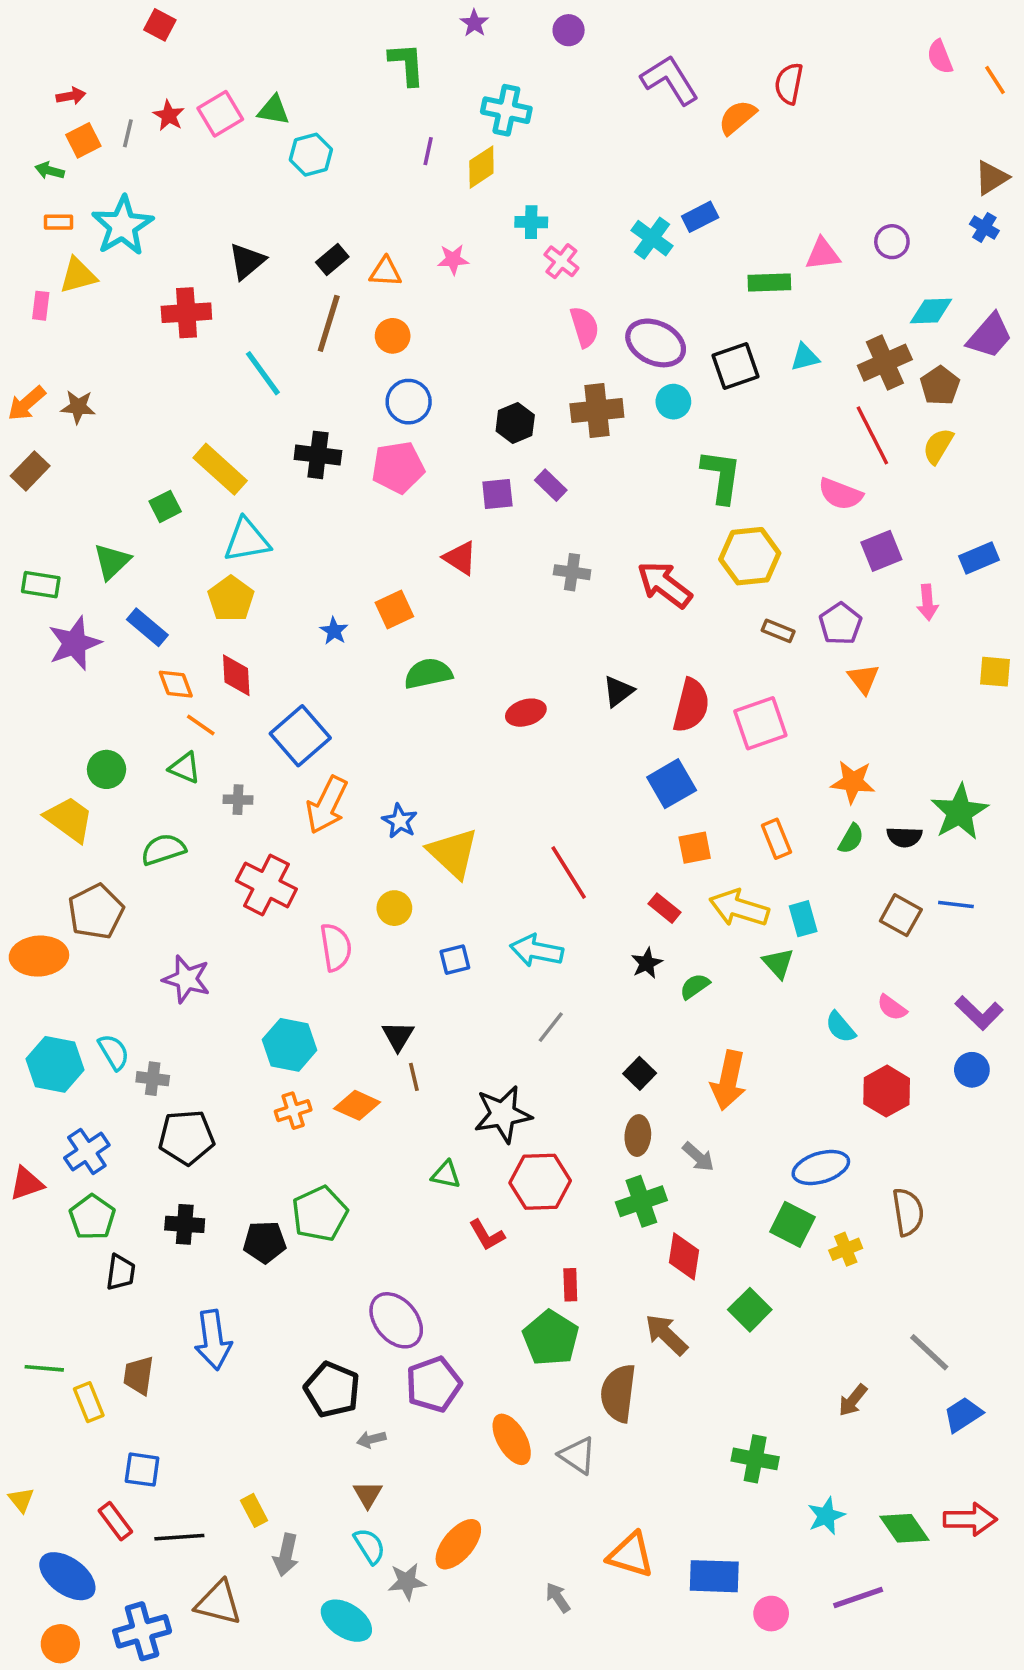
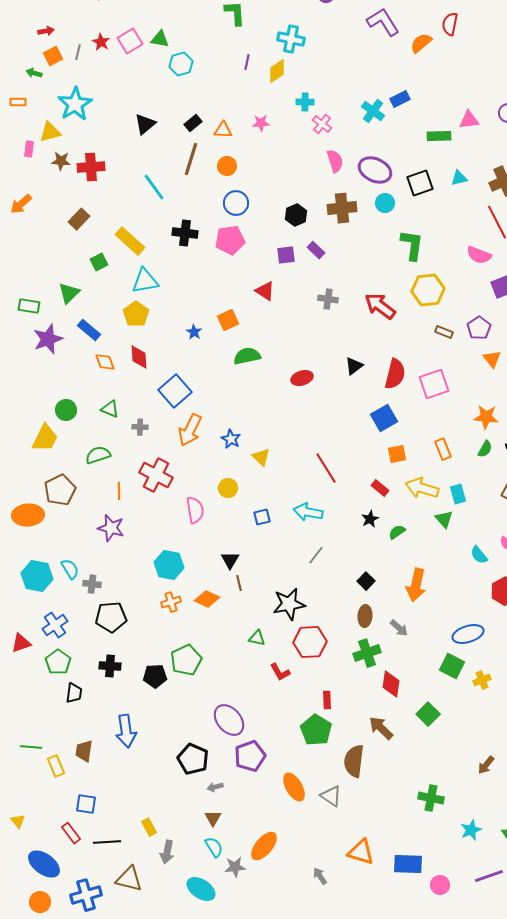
orange rectangle: (59, 222) -> (18, 102), moved
red cross: (186, 313) -> (91, 167), moved
brown star: (78, 407) -> (61, 161), moved
brown rectangle: (30, 471) -> (79, 219), moved
orange line: (201, 725) -> (119, 491), moved, turned 54
yellow trapezoid: (69, 819) -> (45, 438), turned 80
yellow triangle: (453, 853) -> (261, 457), size x0.6

